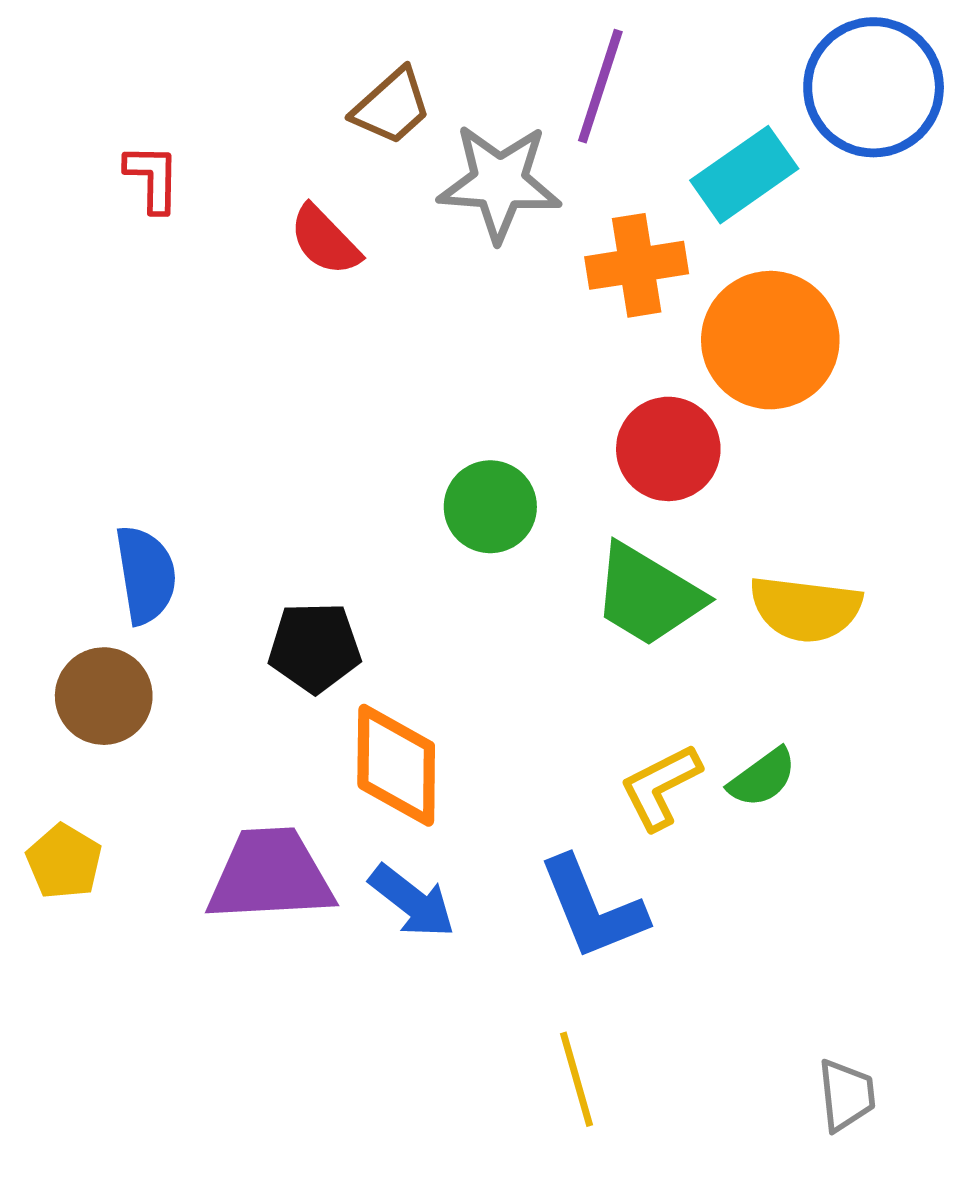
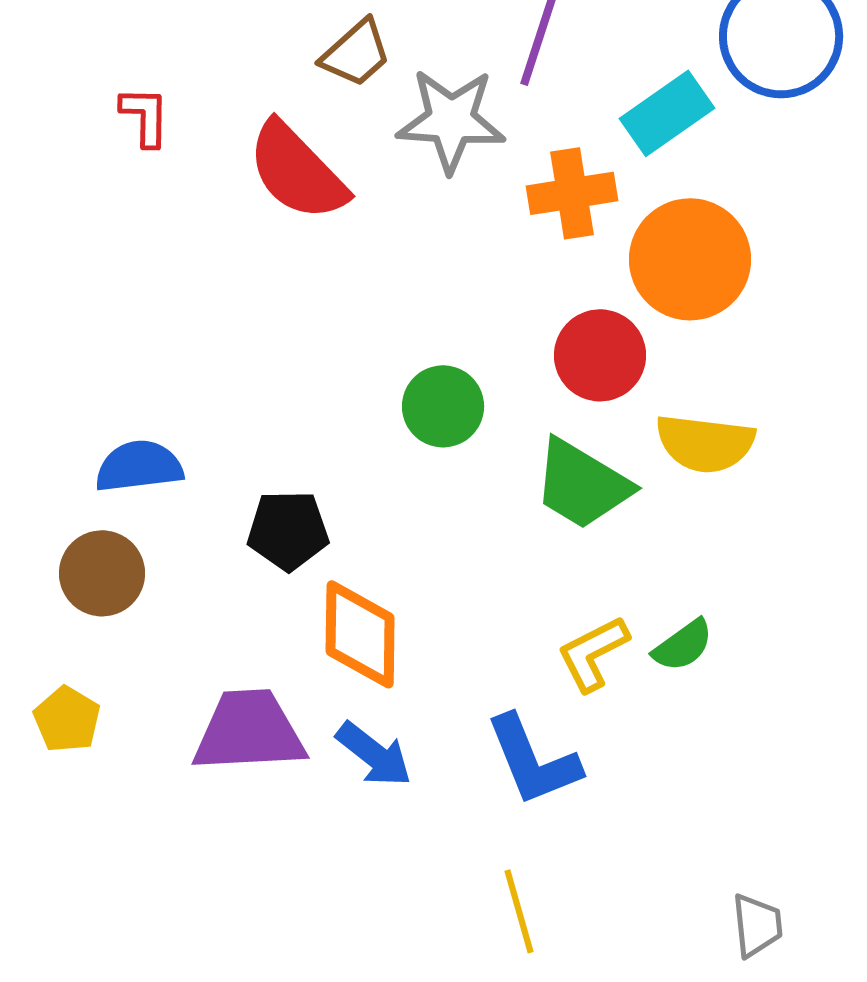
red semicircle: (325, 240) -> (297, 171), size x1.6
blue semicircle: (146, 575) -> (139, 466), turned -88
yellow semicircle: (805, 609) -> (705, 443), moved

